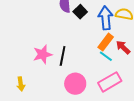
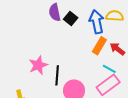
black line: (63, 56) -> (57, 75), moved
cyan line: (106, 56) -> (109, 69), moved

